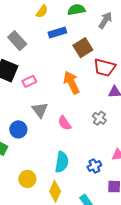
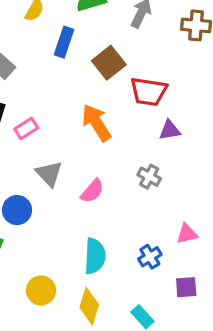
blue rectangle: (57, 32) -> (64, 42), turned -48
pink semicircle: (64, 123) -> (92, 191), turned -98

